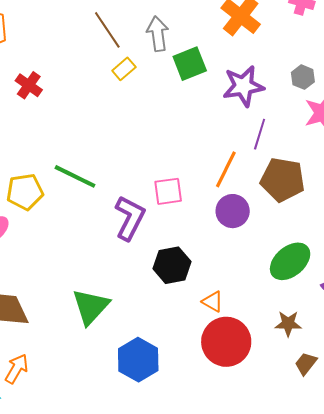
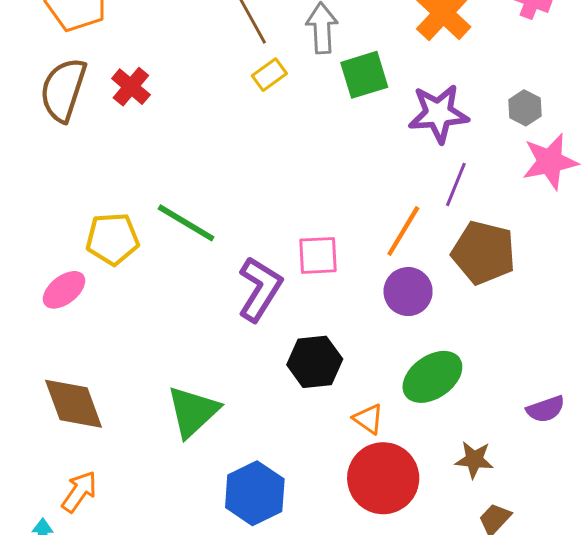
green ellipse: (290, 261) -> (432, 377), moved

